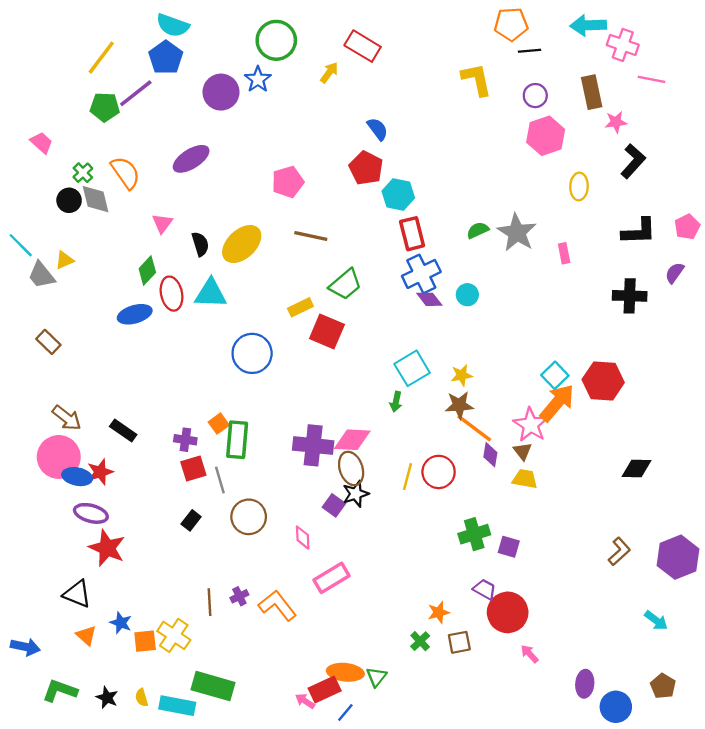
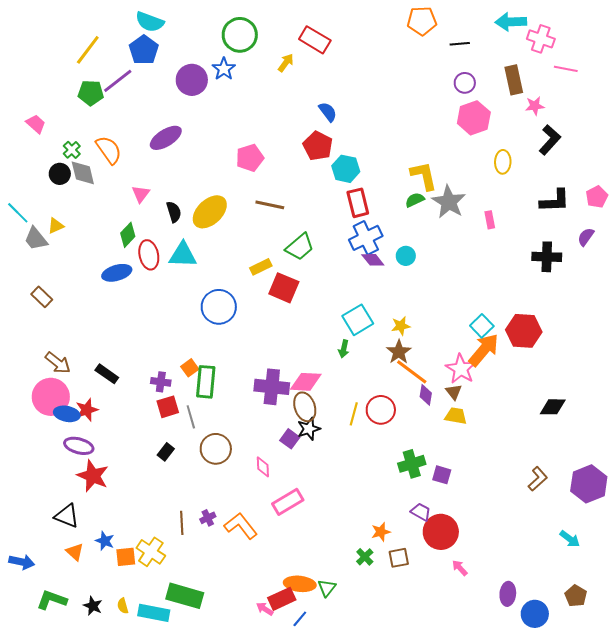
orange pentagon: (511, 24) -> (422, 21), moved
yellow L-shape: (477, 79) -> (424, 176), moved
brown star: (459, 405) -> (399, 352), turned -30

